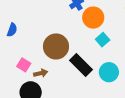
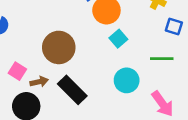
black rectangle: (81, 65) -> (72, 90), moved

